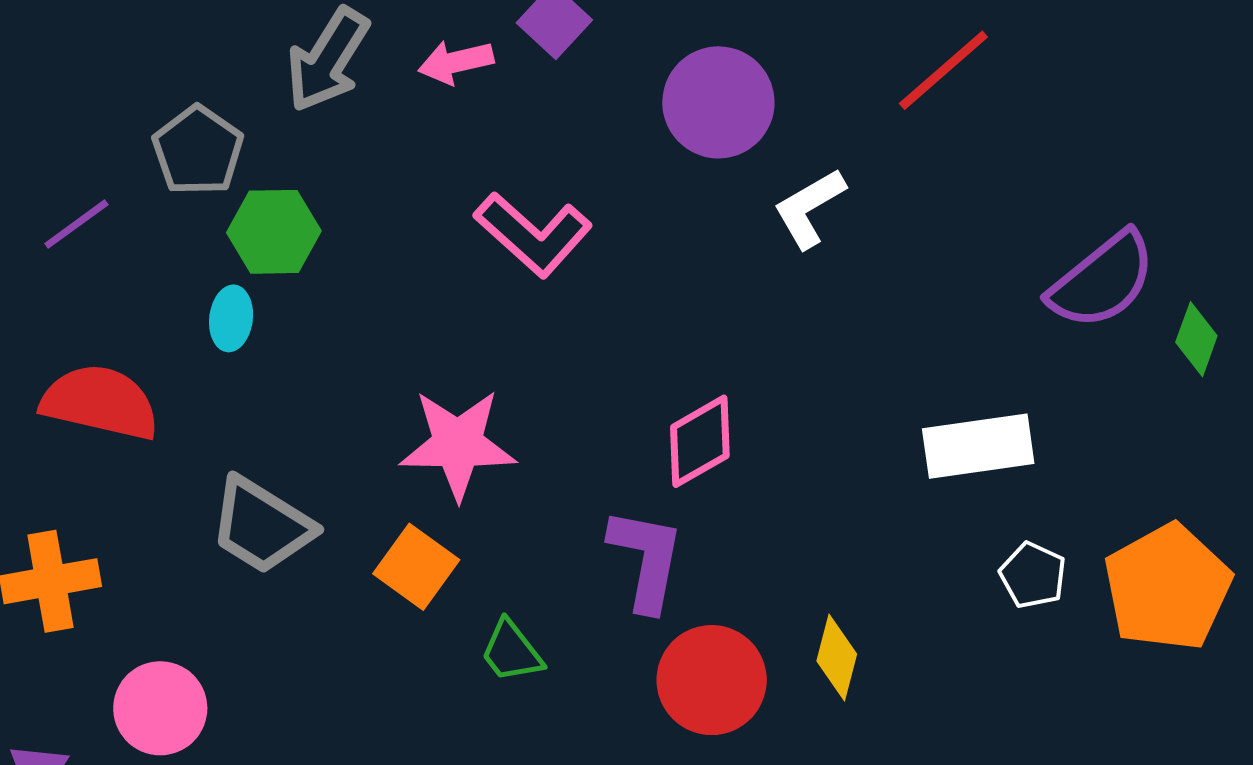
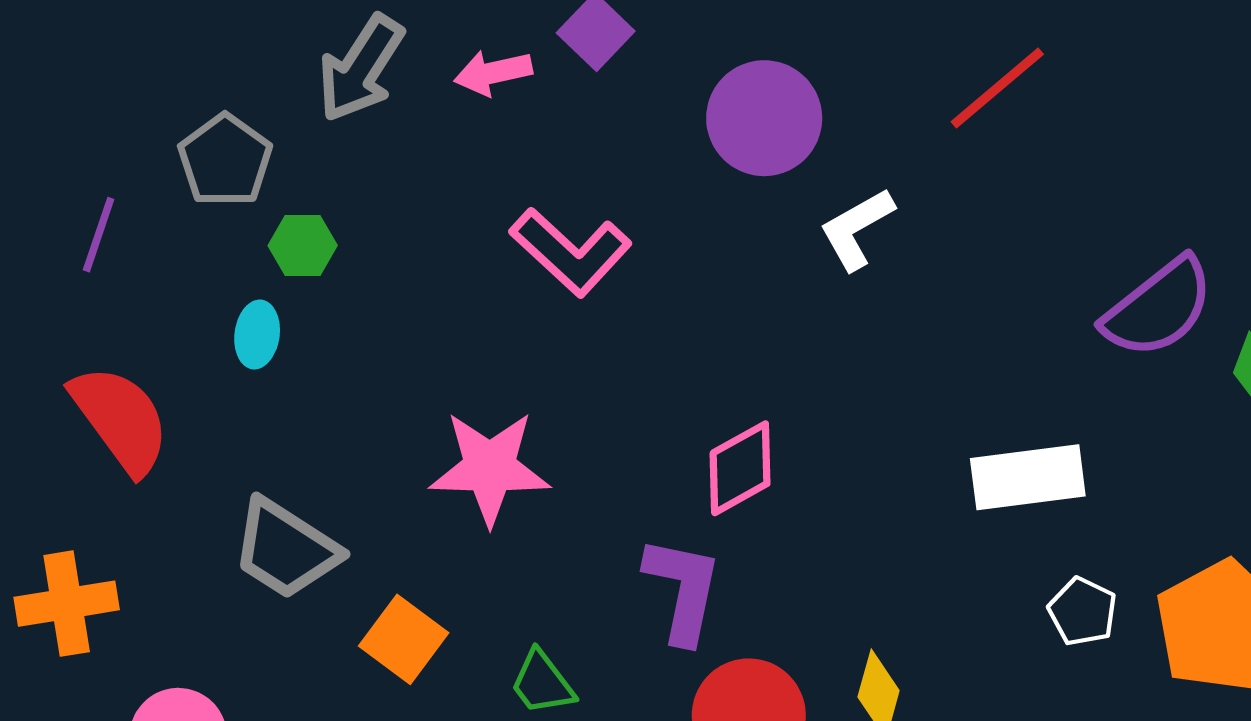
purple line: (76, 224) -> (99, 235), turned -36
green hexagon: (274, 232) -> (303, 246), size x0.7
red semicircle: (100, 402) -> (120, 419), turned 40
orange square: (416, 567) -> (404, 639), moved

